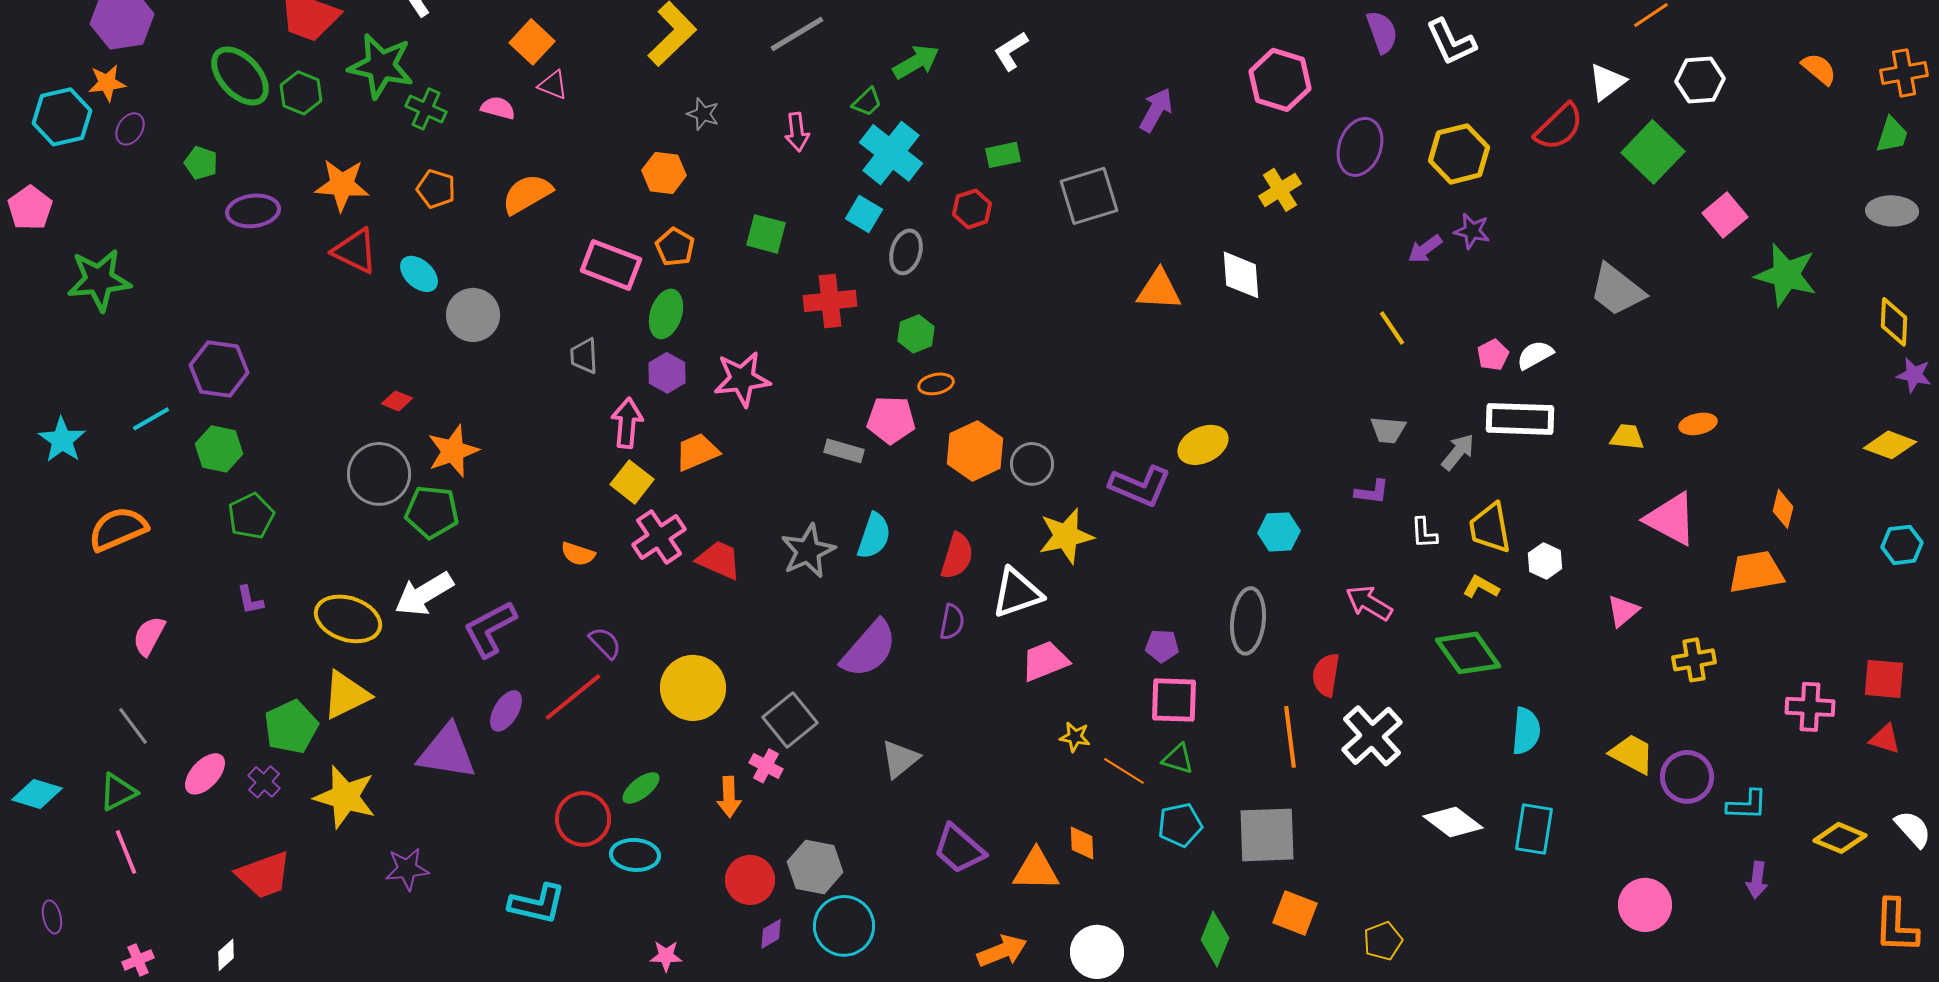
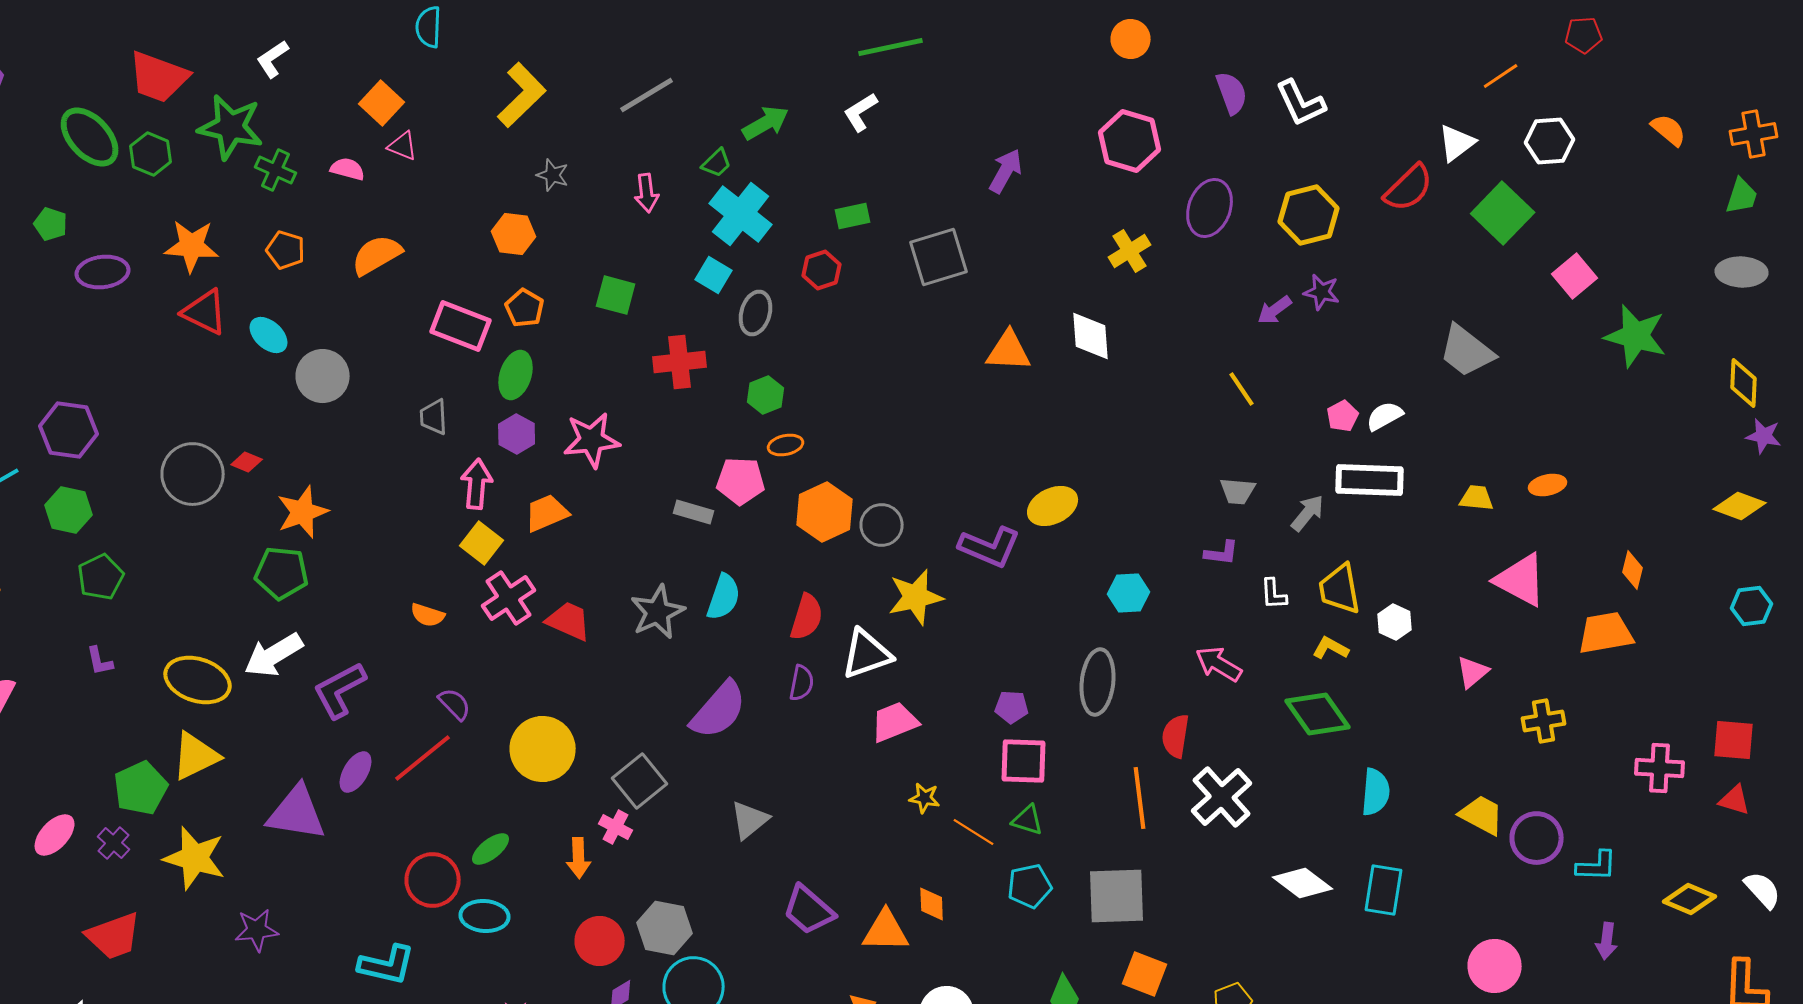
gray circle: (379, 474) -> (193, 474), moved

